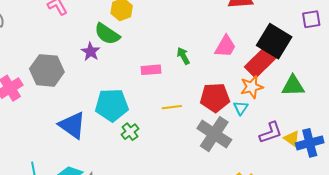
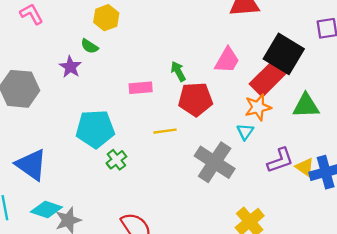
green semicircle: (107, 34) -> (89, 46), size x0.6
red pentagon: (215, 98) -> (195, 99), moved
blue triangle: (72, 125) -> (31, 165), moved

